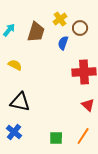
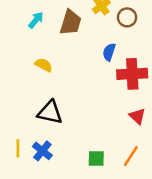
blue semicircle: (63, 43) -> (109, 52), moved

